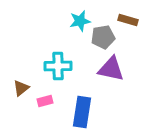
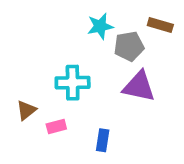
blue rectangle: (82, 112) -> (103, 140), size x0.6

